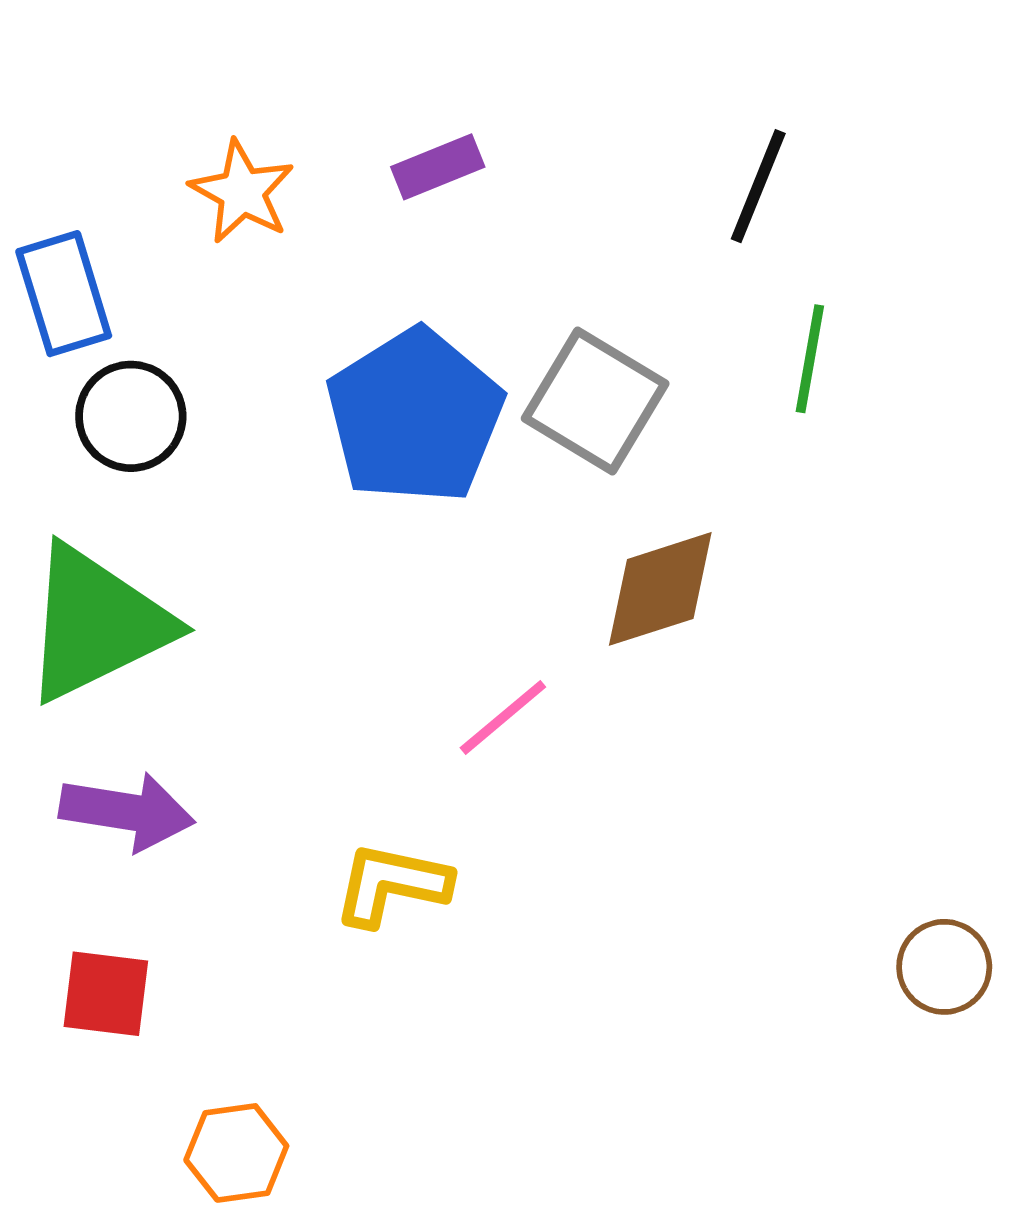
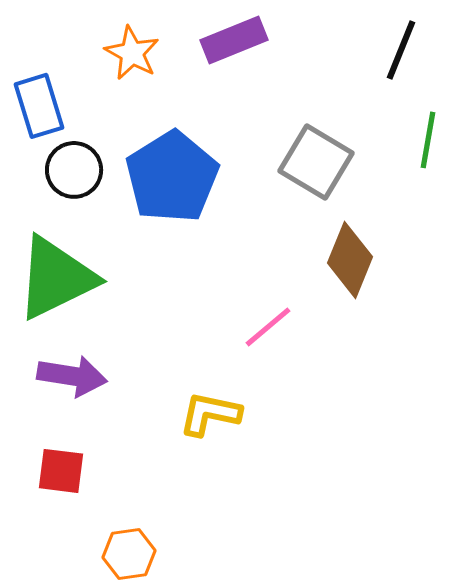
purple rectangle: (438, 167) -> (234, 40), size x1.4
blue pentagon: (415, 416) -> (172, 177), moved
brown diamond: (660, 589) -> (350, 260), turned -50

